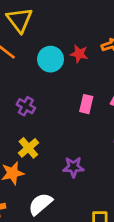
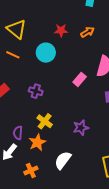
red star: (79, 54) -> (61, 30), moved
pink rectangle: (86, 104) -> (80, 79), turned 40

